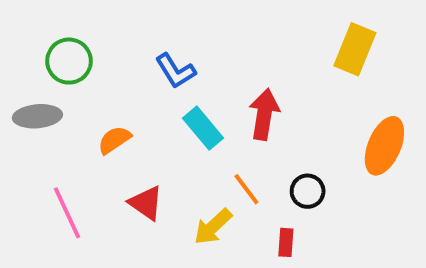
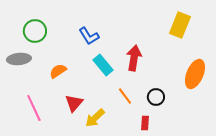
red triangle: (146, 203) -> (74, 103), turned 36
yellow arrow: (213, 227) -> (95, 118), moved

